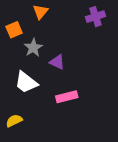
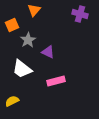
purple cross: (96, 17) -> (80, 14), turned 35

